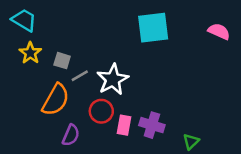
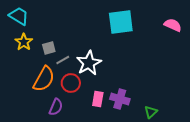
gray square: (62, 61) -> (49, 48), turned -32
red circle: (101, 111) -> (71, 83), moved

